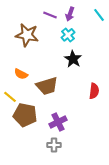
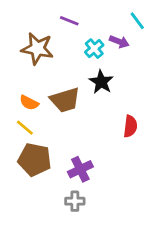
purple arrow: (70, 14) -> (119, 42), moved, turned -88
brown trapezoid: (47, 86) -> (65, 100), moved
yellow line: (10, 97) -> (25, 128), moved

